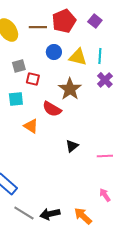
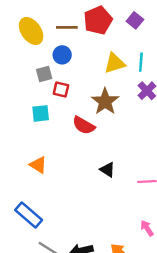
blue circle: (54, 52) -> (62, 55), moved
yellow triangle: (78, 57) -> (115, 63), turned -30
orange triangle: (31, 126) -> (38, 165), moved
black triangle: (72, 146) -> (108, 170), turned -48

